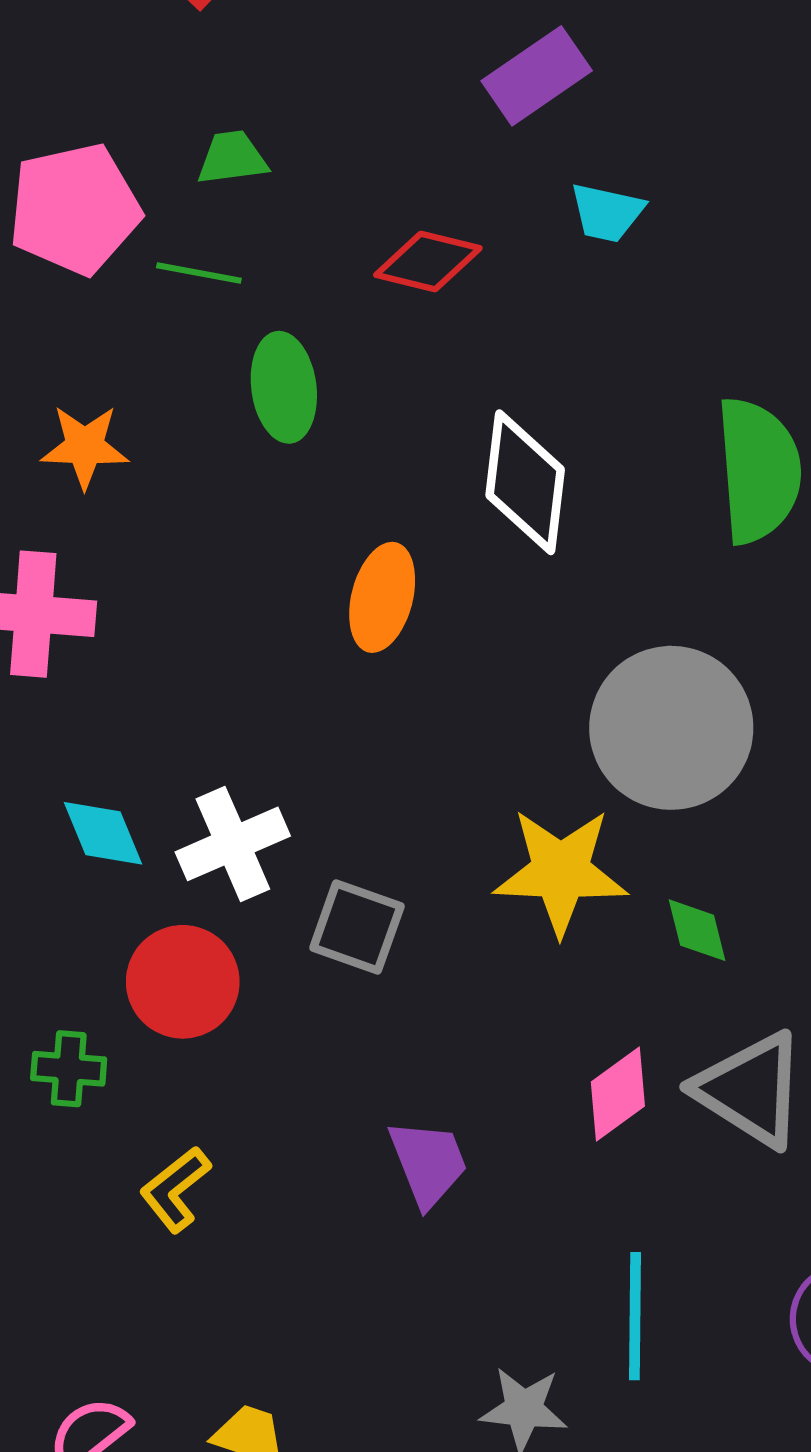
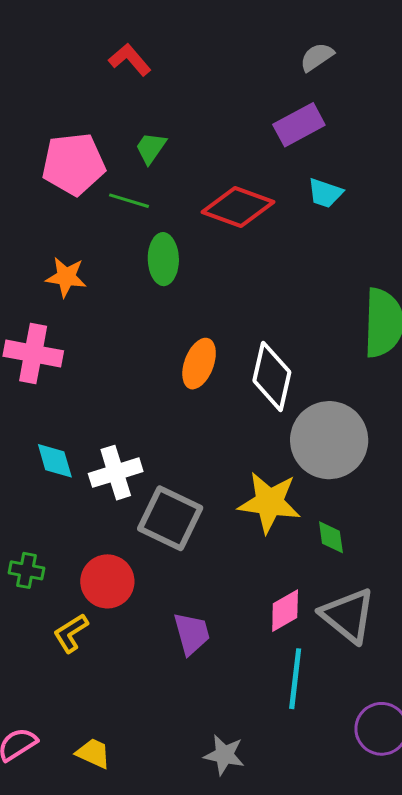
green trapezoid: (232, 158) -> (151, 148), turned -54
red diamond: (428, 262) -> (238, 207), size x1.4
white diamond: (525, 482) -> (272, 376), moved
gray square: (357, 927) -> (170, 518), size x1.4
red circle: (183, 982) -> (107, 581), moved
cyan line: (635, 1316) -> (295, 679), moved

